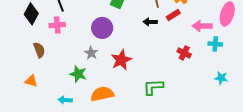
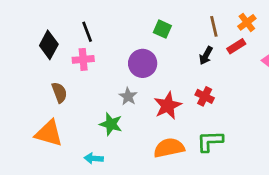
black arrow: (150, 22) -> (206, 55), turned -64
red cross: (184, 53) -> (205, 96), moved
orange triangle: (31, 81) -> (49, 133), size x1.6
orange semicircle: (102, 94) -> (169, 148), moved

